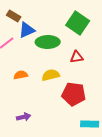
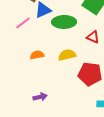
red triangle: (77, 57) -> (93, 37), turned 32

